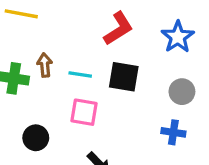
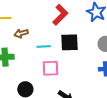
brown arrow: (45, 65) -> (21, 33), moved, turned -88

